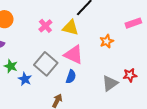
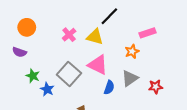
pink rectangle: (133, 23) -> (148, 33), moved
blue semicircle: (71, 77) -> (109, 87), moved
gray triangle: (110, 83) -> (130, 78), moved

